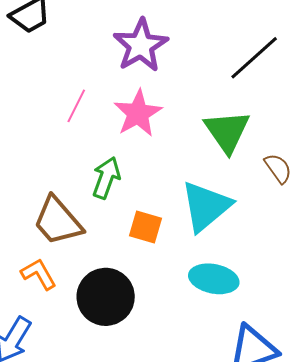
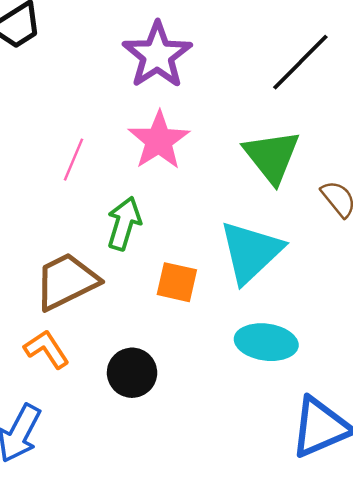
pink line: (76, 106) -> (74, 160), moved
brown trapezoid: (58, 221) -> (66, 281), turned 108
black circle: (106, 297) -> (132, 373), size x0.7

